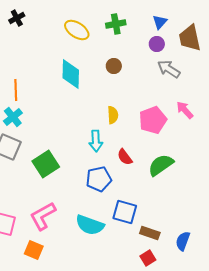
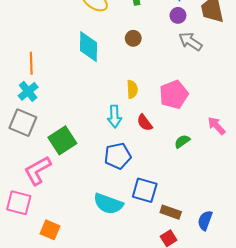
pink arrow: (185, 110) -> (216, 126), moved
red semicircle: (125, 157) -> (145, 123), moved
green semicircle: (161, 165) -> (182, 141), size x0.6
pink L-shape: (43, 216) -> (37, 170), moved

